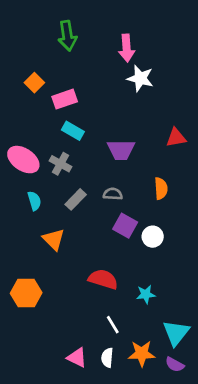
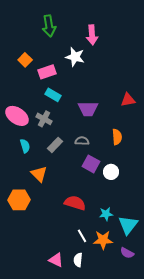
white star: (140, 78) -> (75, 57), moved
orange hexagon: (26, 293) -> (19, 200), moved
cyan triangle: (176, 333) -> (128, 225), moved
orange star: (142, 353) -> (103, 240), moved
purple semicircle: (175, 365) -> (127, 253), moved

